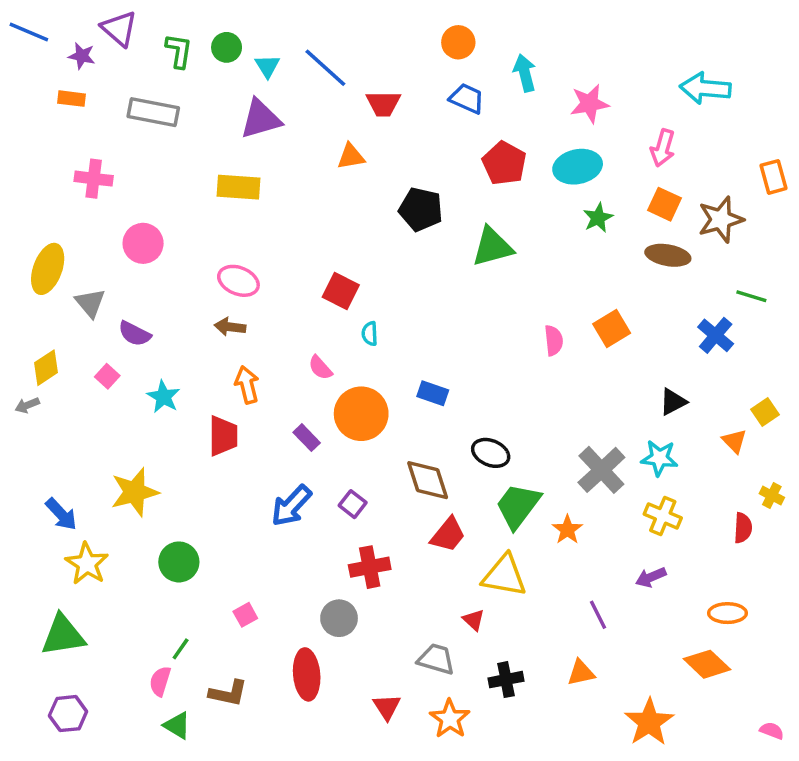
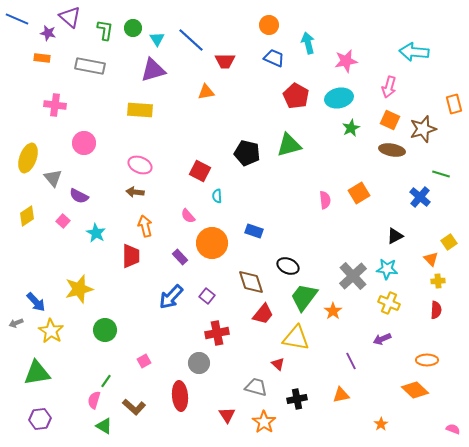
black pentagon: (421, 209) -> (247, 153), moved
gray arrow: (27, 405) -> (16, 323), moved
yellow cross: (772, 496) -> (438, 281), moved, turned -32
brown L-shape: (228, 693) -> (134, 407), turned 30
orange star: (649, 722) -> (381, 424), size x0.5

